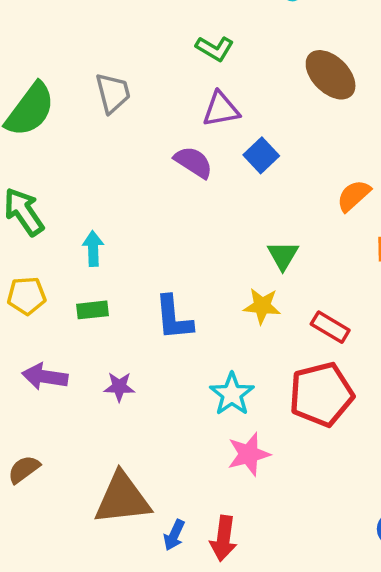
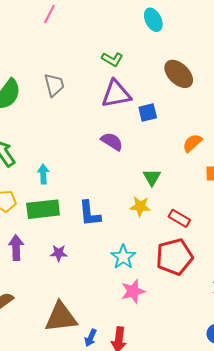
purple triangle: (221, 109) -> (116, 94), size x1.4
blue square: (261, 155) -> (148, 113), moved, turned 30
purple semicircle: (193, 162) -> (112, 141), moved
green rectangle: (92, 310) -> (43, 209), size x1.8
purple arrow: (45, 377) -> (16, 248), turned 80

